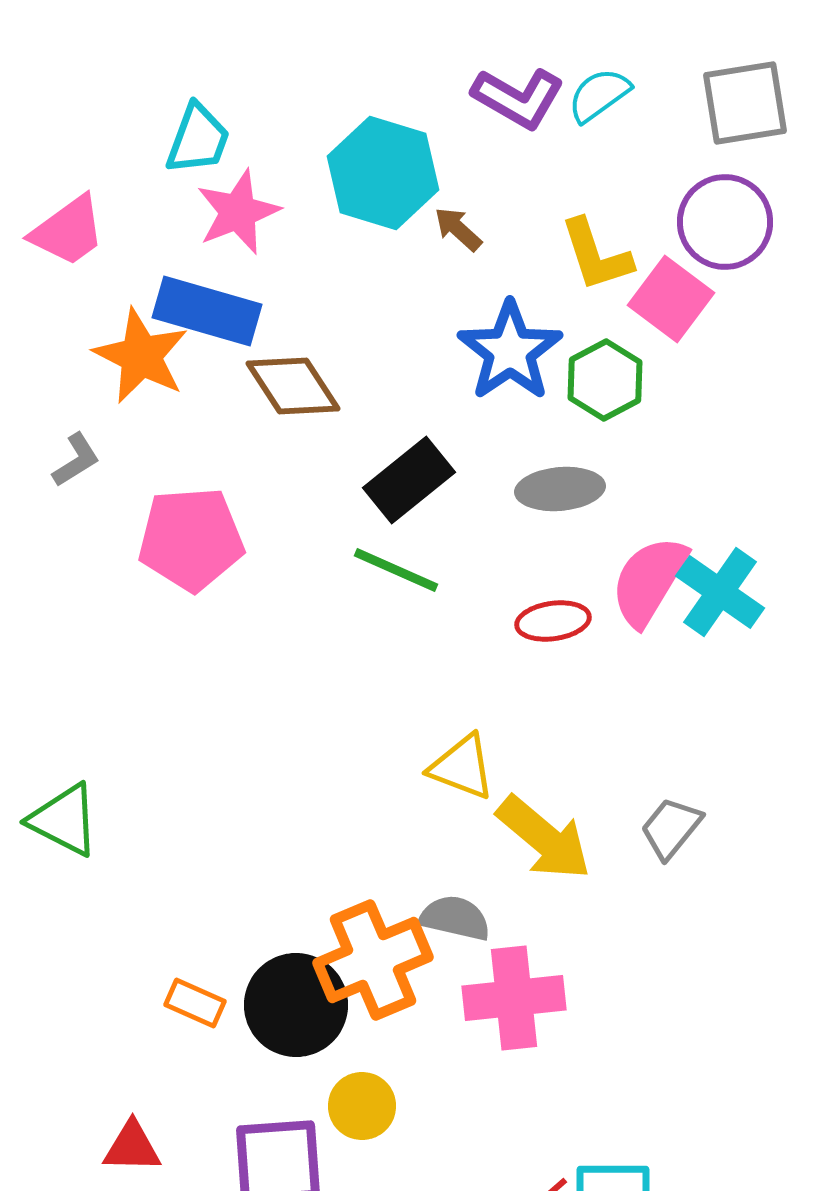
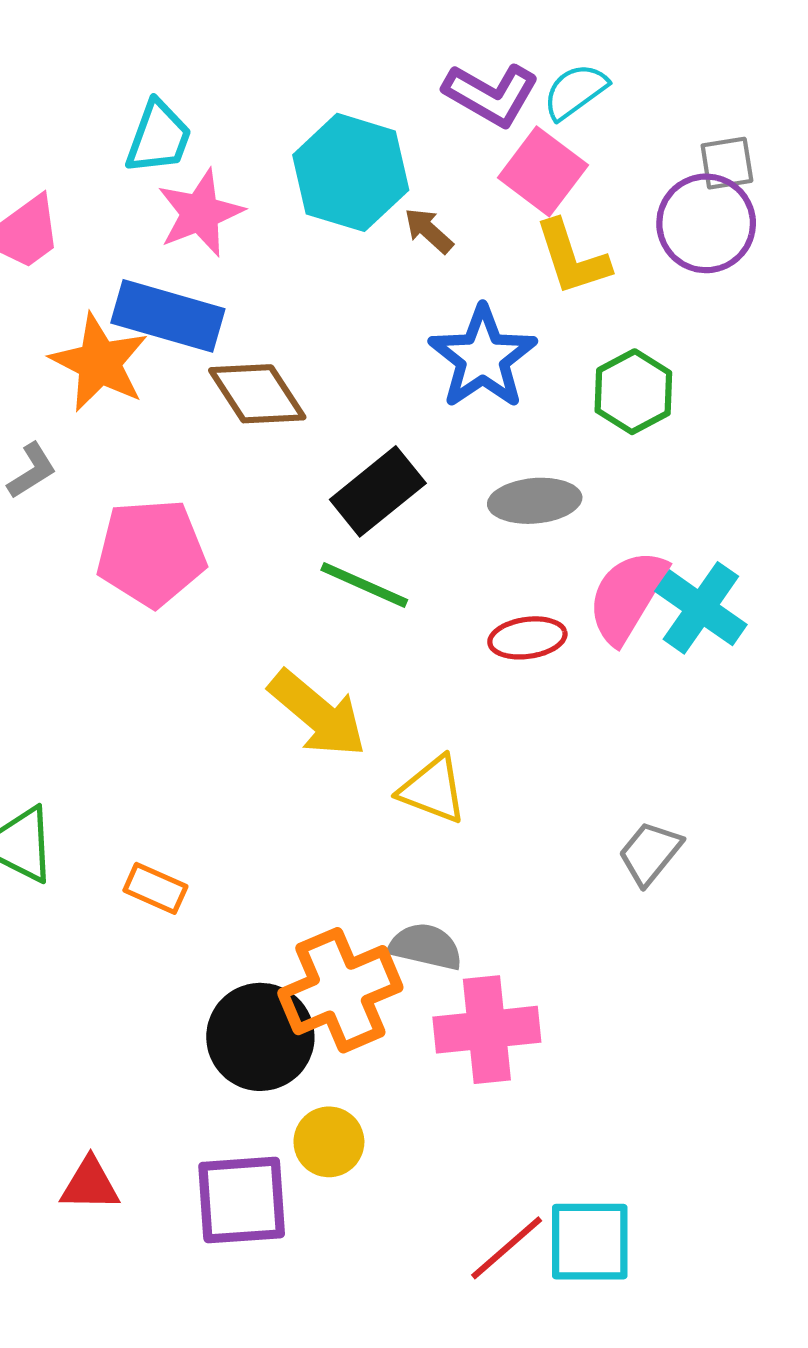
gray square: (745, 103) -> (727, 163), moved, size x0.6
pink square: (671, 299) -> (543, 171), moved
green hexagon: (605, 380) -> (633, 392), moved
yellow arrow: (544, 838) -> (318, 714), moved
orange rectangle: (195, 1003) -> (155, 888), moved

